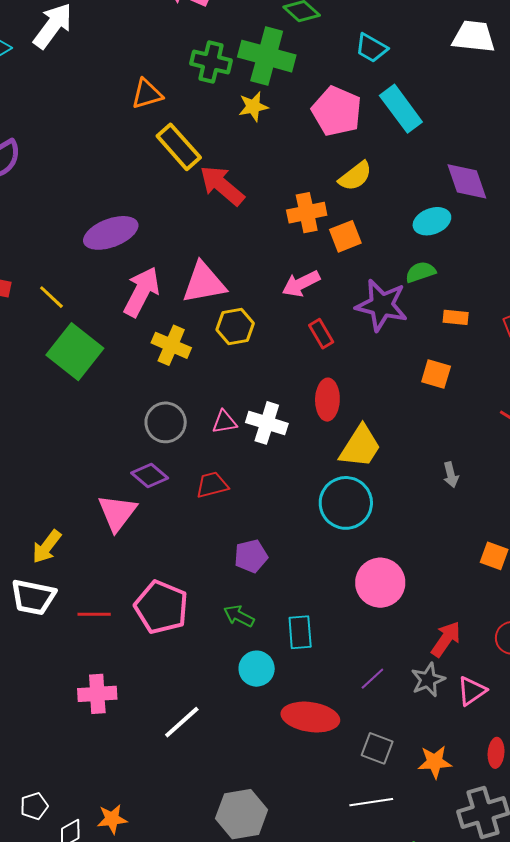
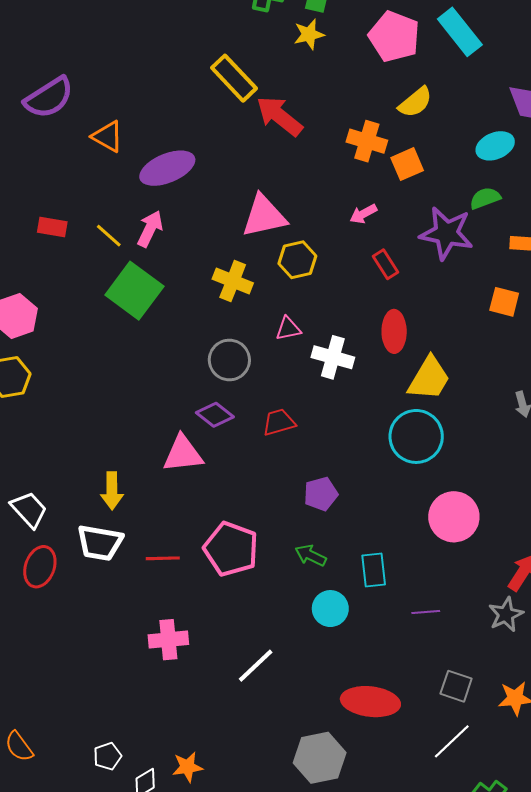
orange triangle: (147, 94) -> (108, 136), moved, turned 48
orange cross: (307, 213) -> (367, 141), turned 30
pink arrow: (301, 284) -> (363, 214), size x0.7
pink arrow: (142, 292) -> (150, 229), moved, size x0.7
pink triangle: (224, 422) -> (288, 329), moved
pink triangle: (117, 513) -> (183, 454), turned 48
yellow arrow: (47, 547) -> (112, 491), turned -36
purple line: (372, 679) -> (426, 612), moved, turned 40
red ellipse: (310, 717) -> (370, 702), moved
white line: (371, 802) -> (452, 741), turned -33

